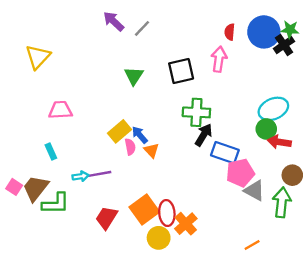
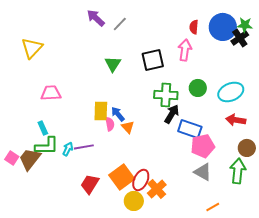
green circle: (266, 129) -> (198, 88), moved
yellow rectangle: (120, 131) -> (101, 111), turned -48
cyan arrow: (80, 176) -> (68, 149), turned -56
gray triangle: (254, 191) -> (203, 172), moved
green L-shape: (56, 204) -> (47, 146), moved
red ellipse: (167, 213) -> (141, 180), turned 30

